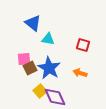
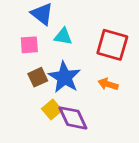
red square: (83, 45) -> (112, 45), size x1.6
pink square: (24, 59) -> (29, 45), moved

